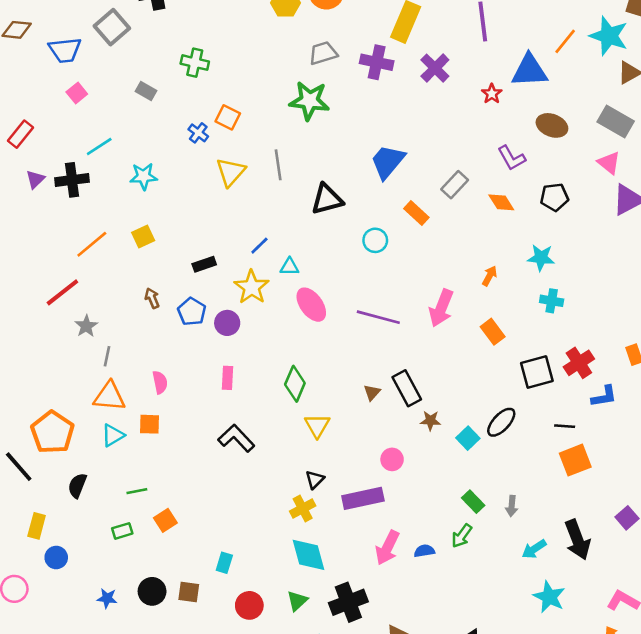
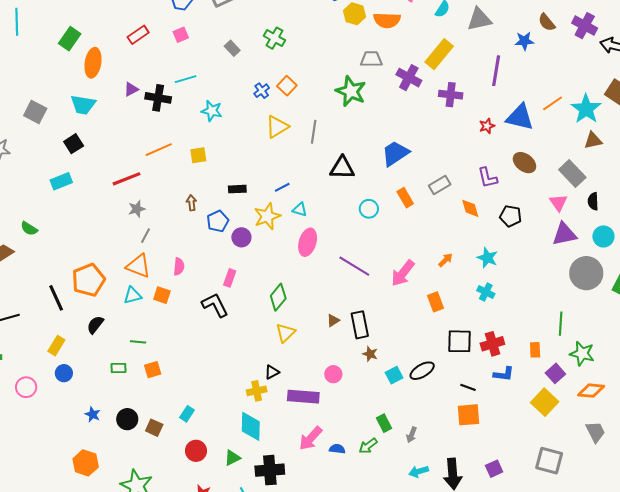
purple cross: (435, 68) -> (451, 95), turned 35
red rectangle: (20, 134) -> (138, 35), moved
pink ellipse: (311, 305) -> (308, 242), turned 36
black L-shape: (236, 438) -> (215, 305), moved

